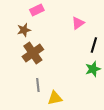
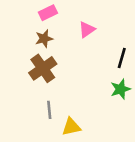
pink triangle: (78, 23) -> (87, 30), moved
brown star: (24, 30) -> (44, 39), moved

